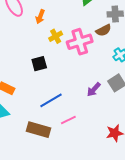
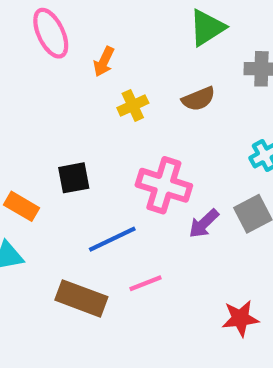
brown semicircle: (104, 30) -> (199, 99), moved
pink cross: (80, 42) -> (164, 185), moved, turned 30
black square: (39, 64) -> (74, 178), moved

